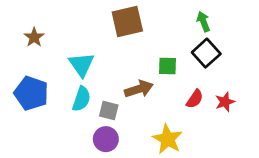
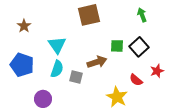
black square: (206, 53) -> (139, 47), moved
red semicircle: (195, 99) -> (136, 80), moved, turned 96
purple circle: (106, 139) -> (43, 99), moved

